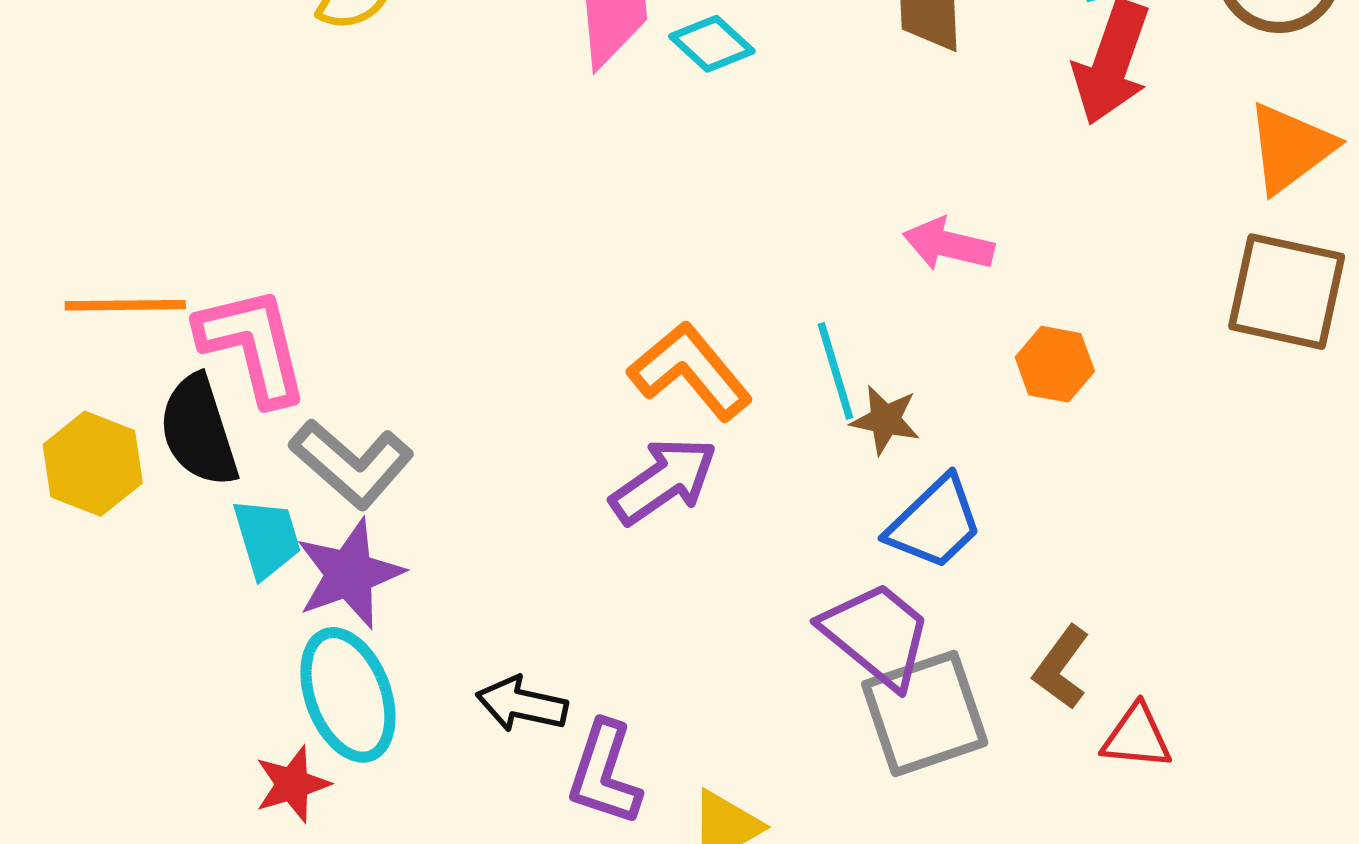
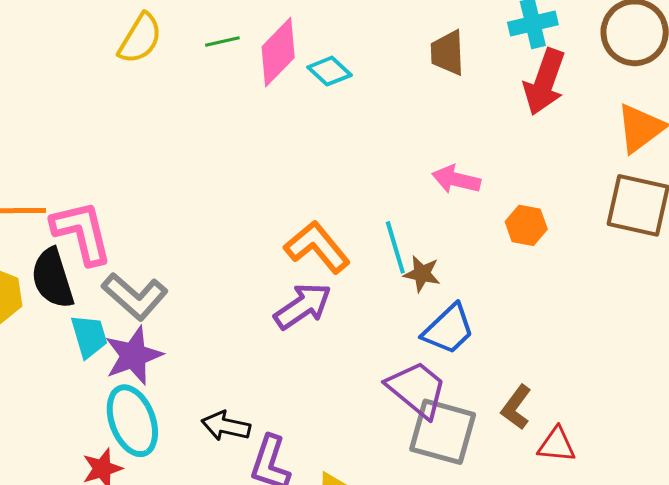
orange hexagon: (1055, 364) -> (526, 225), moved
gray square: (925, 713) -> (443, 432), turned 34

